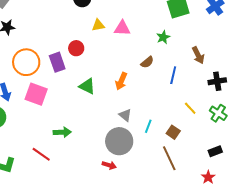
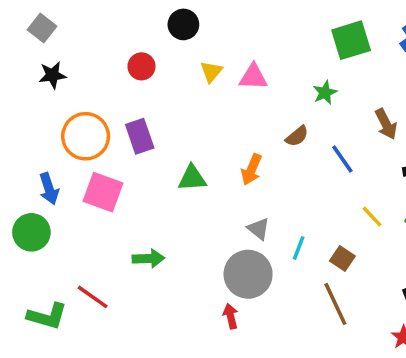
yellow triangle: (98, 25) -> (211, 72), turned -40
red circle: (76, 48) -> (141, 66), moved
blue line: (173, 75) -> (342, 159), turned -48
green triangle: (87, 86) -> (192, 178), turned -30
red line: (41, 154) -> (93, 297), moved
red arrow: (109, 165) -> (231, 316), turned -120

